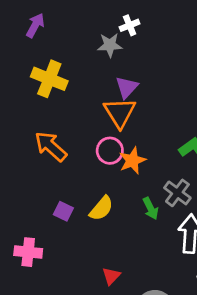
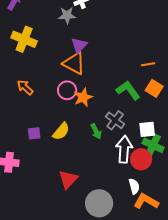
orange triangle: (120, 113) -> (74, 63), turned -30
orange arrow: (51, 146) -> (25, 87), size x0.7
purple square: (63, 211) -> (34, 133), turned -32
red triangle: (111, 276) -> (68, 179), size x1.5

